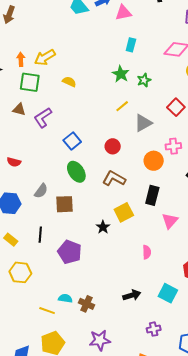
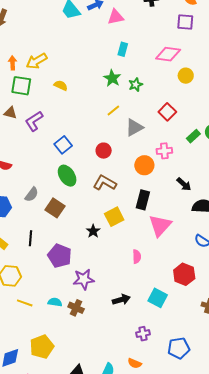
brown square: (65, 204) -> (55, 208), turned 36
pink triangle: (170, 221) -> (160, 226), size x1.4
yellow line: (47, 311) -> (25, 303), moved
purple star: (100, 340) -> (84, 279), moved

